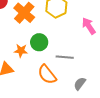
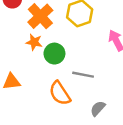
orange star: (21, 51) -> (34, 42), moved

